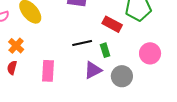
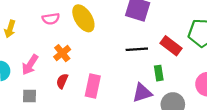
black line: (82, 43) -> (137, 49), moved
red semicircle: (12, 68) -> (62, 81), moved

